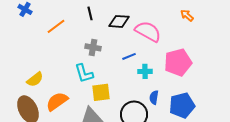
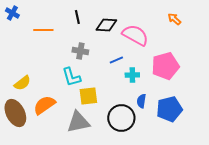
orange line: (56, 26) -> (43, 30), turned 36

